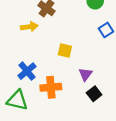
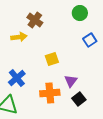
yellow square: (65, 51) -> (52, 59), turned -32
orange cross: (51, 87) -> (50, 93), moved

